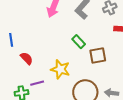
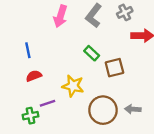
blue line: (11, 40) -> (28, 50), moved
red semicircle: (27, 58) -> (34, 76), turned -64

